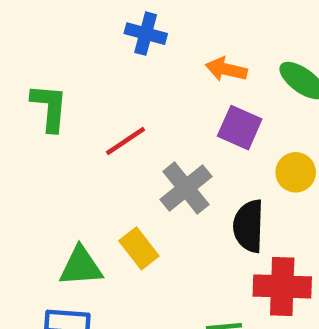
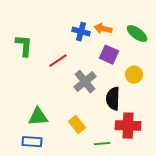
blue cross: (146, 34) -> (81, 32), moved
yellow rectangle: (139, 248) -> (77, 125), moved

